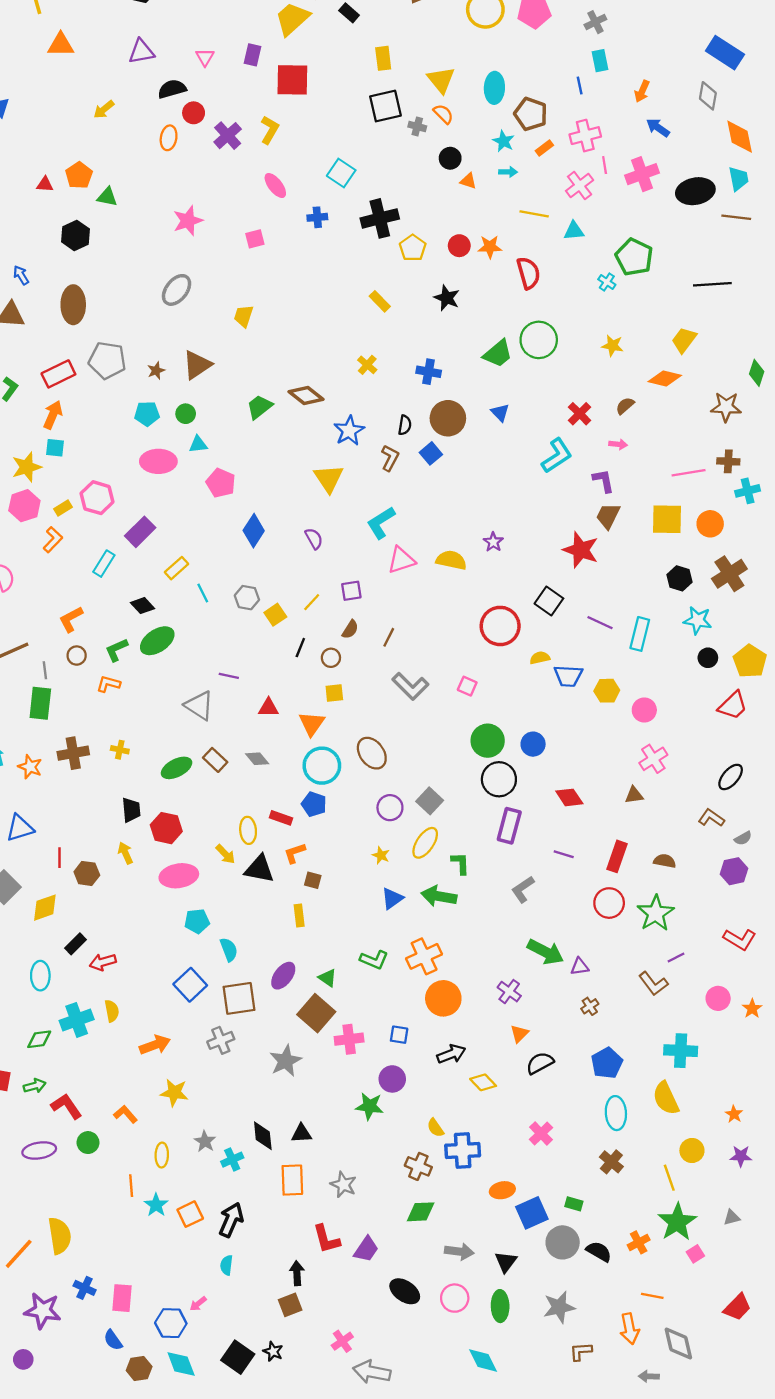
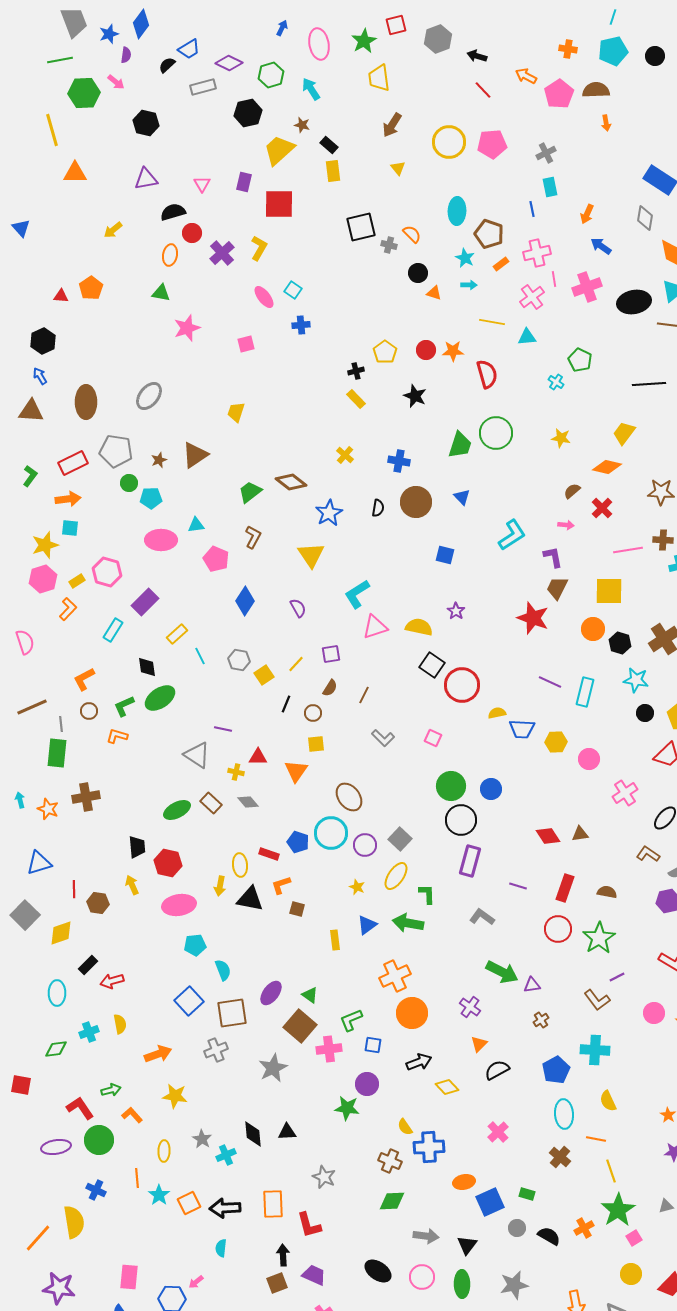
yellow rectangle: (383, 58) -> (333, 171), moved
yellow triangle: (441, 80) -> (398, 168), moved, size x0.6
cyan square: (341, 173) -> (293, 290), moved, size x0.7
green triangle: (107, 197) -> (161, 293), moved
black cross: (380, 218) -> (356, 371), moved, size x0.5
black hexagon: (75, 235) -> (43, 341), moved
green pentagon: (634, 257) -> (580, 360), size x0.7
gray ellipse: (177, 290) -> (149, 396), moved
green trapezoid: (498, 354) -> (460, 445), turned -32
green circle: (186, 414) -> (129, 483), moved
red cross: (580, 414) -> (602, 508), moved
orange arrow: (53, 415) -> (68, 499), turned 60
blue square: (431, 453) -> (445, 555), moved, turned -36
brown L-shape: (390, 458) -> (253, 537), moved
orange circle: (710, 524) -> (593, 629), moved
black square: (549, 601) -> (432, 665), moved
black diamond: (142, 606) -> (147, 667), turned 35
gray L-shape: (410, 686) -> (383, 738), size x0.7
yellow cross: (120, 750) -> (236, 772), moved
pink cross: (653, 759) -> (625, 793), moved
cyan circle: (322, 766) -> (331, 833), moved
red diamond: (569, 797) -> (548, 836), moved
yellow arrow: (225, 854) -> (220, 886), turned 54
gray L-shape: (523, 889) -> (482, 917), turned 70
yellow rectangle: (299, 915) -> (335, 940), moved
green L-shape: (374, 960) -> (351, 1020), moved, turned 135
cyan cross: (77, 1020) -> (89, 1032), size x0.7
cyan cross: (681, 1051) -> (595, 1050), moved
green arrow: (35, 1086) -> (111, 1090), moved
yellow semicircle: (666, 1098) -> (608, 1101), size x0.7
green circle: (88, 1143) -> (99, 1140), size x1.5
yellow circle: (692, 1150) -> (631, 1274), moved
orange rectangle: (292, 1180) -> (273, 1204), moved
black arrow: (231, 1220) -> (225, 1208), turned -116
gray circle: (563, 1242) -> (517, 1228), size x0.6
purple trapezoid: (366, 1249) -> (314, 1275), moved, turned -100
blue cross: (85, 1288) -> (96, 1190), moved
orange line: (652, 1296) -> (596, 1139), moved

